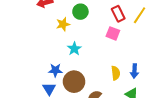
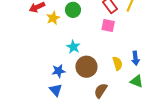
yellow star: (63, 24) -> (53, 18), moved
brown circle: (74, 82) -> (86, 67), moved

